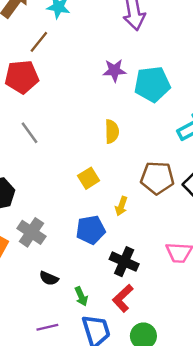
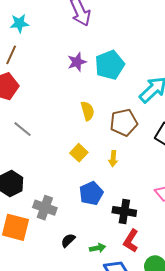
brown pentagon: (157, 178) -> (124, 123), moved
yellow arrow: (121, 206) -> (113, 159), moved
black semicircle: (49, 278) -> (68, 240), turned 126
green arrow: (81, 296) -> (98, 248), turned -63

